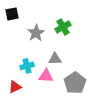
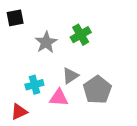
gray triangle: (55, 59) -> (70, 76), turned -32
gray pentagon: (75, 83) -> (97, 90), moved

